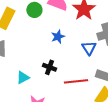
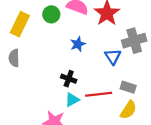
cyan triangle: (23, 78) -> (72, 100), moved

